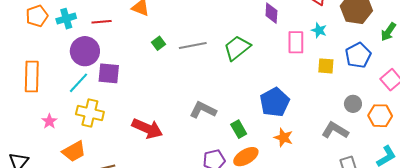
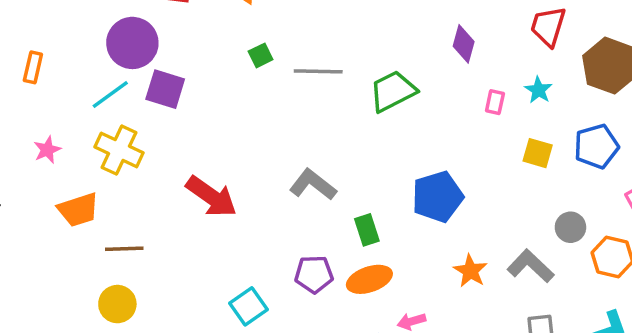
pink rectangle: (296, 42) -> (495, 102), size x0.6
orange rectangle: (32, 77) -> (33, 67), size x0.6
orange star: (283, 138) -> (470, 271), moved

